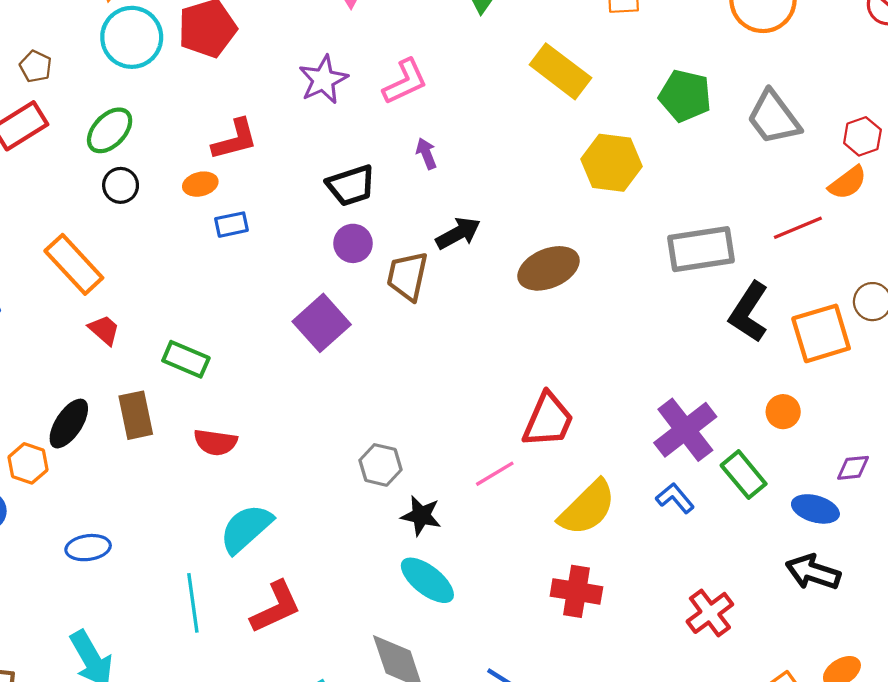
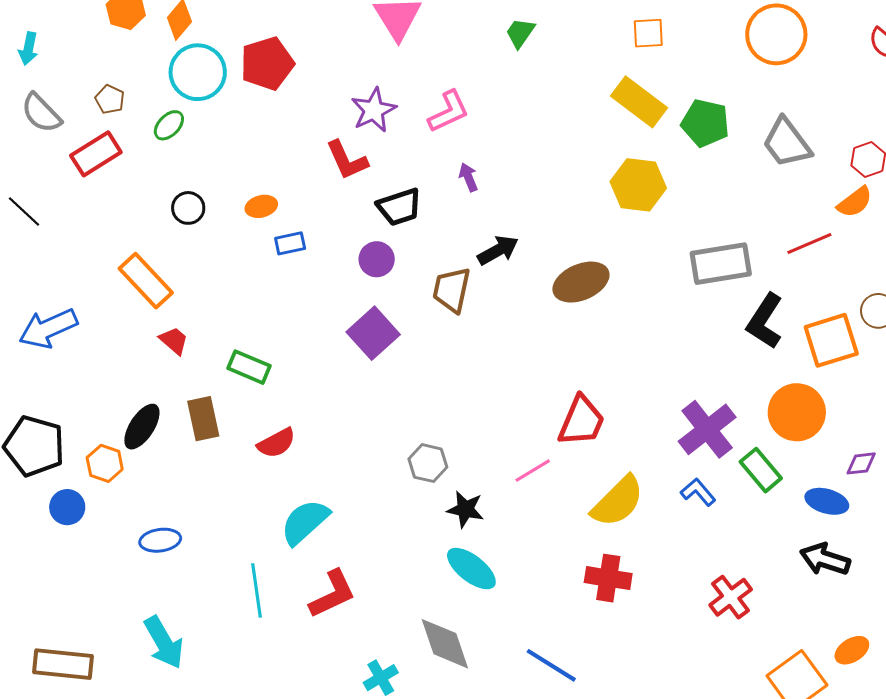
yellow rectangle: (560, 71) -> (639, 102), moved
green ellipse: (110, 130) -> (169, 125), moved, size x0.7
red L-shape: (235, 140) -> (347, 160), moved, turned 81
purple circle: (353, 243) -> (377, 259), moved
orange circle: (783, 412) -> (797, 412), size x1.8
red semicircle: (215, 442) -> (276, 443), turned -36

